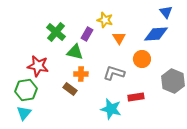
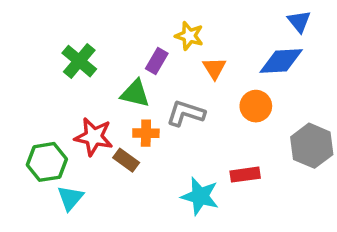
green cross: (56, 32) -> (79, 61), moved
red star: (38, 66) -> (94, 137), moved
gray L-shape: (114, 73) -> (186, 113), moved
cyan triangle: (24, 113) -> (70, 198), moved

